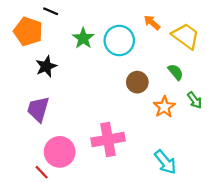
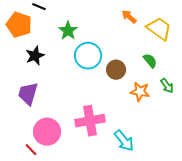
cyan circle: (119, 41) -> (88, 56), moved
orange star: (164, 107) -> (140, 92), turned -30
cyan arrow: (165, 162) -> (124, 141), moved

